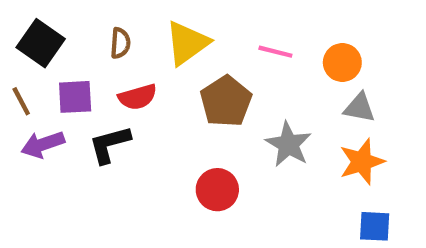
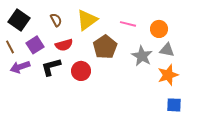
brown semicircle: (120, 43) -> (56, 20), turned -32
purple square: (75, 97) -> (35, 45), turned -30
gray star: (288, 144) -> (142, 56), moved
red circle: (217, 190) -> (81, 71), moved

